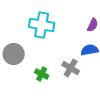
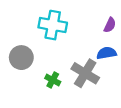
gray cross: (71, 68) -> (85, 73), size x1.4

